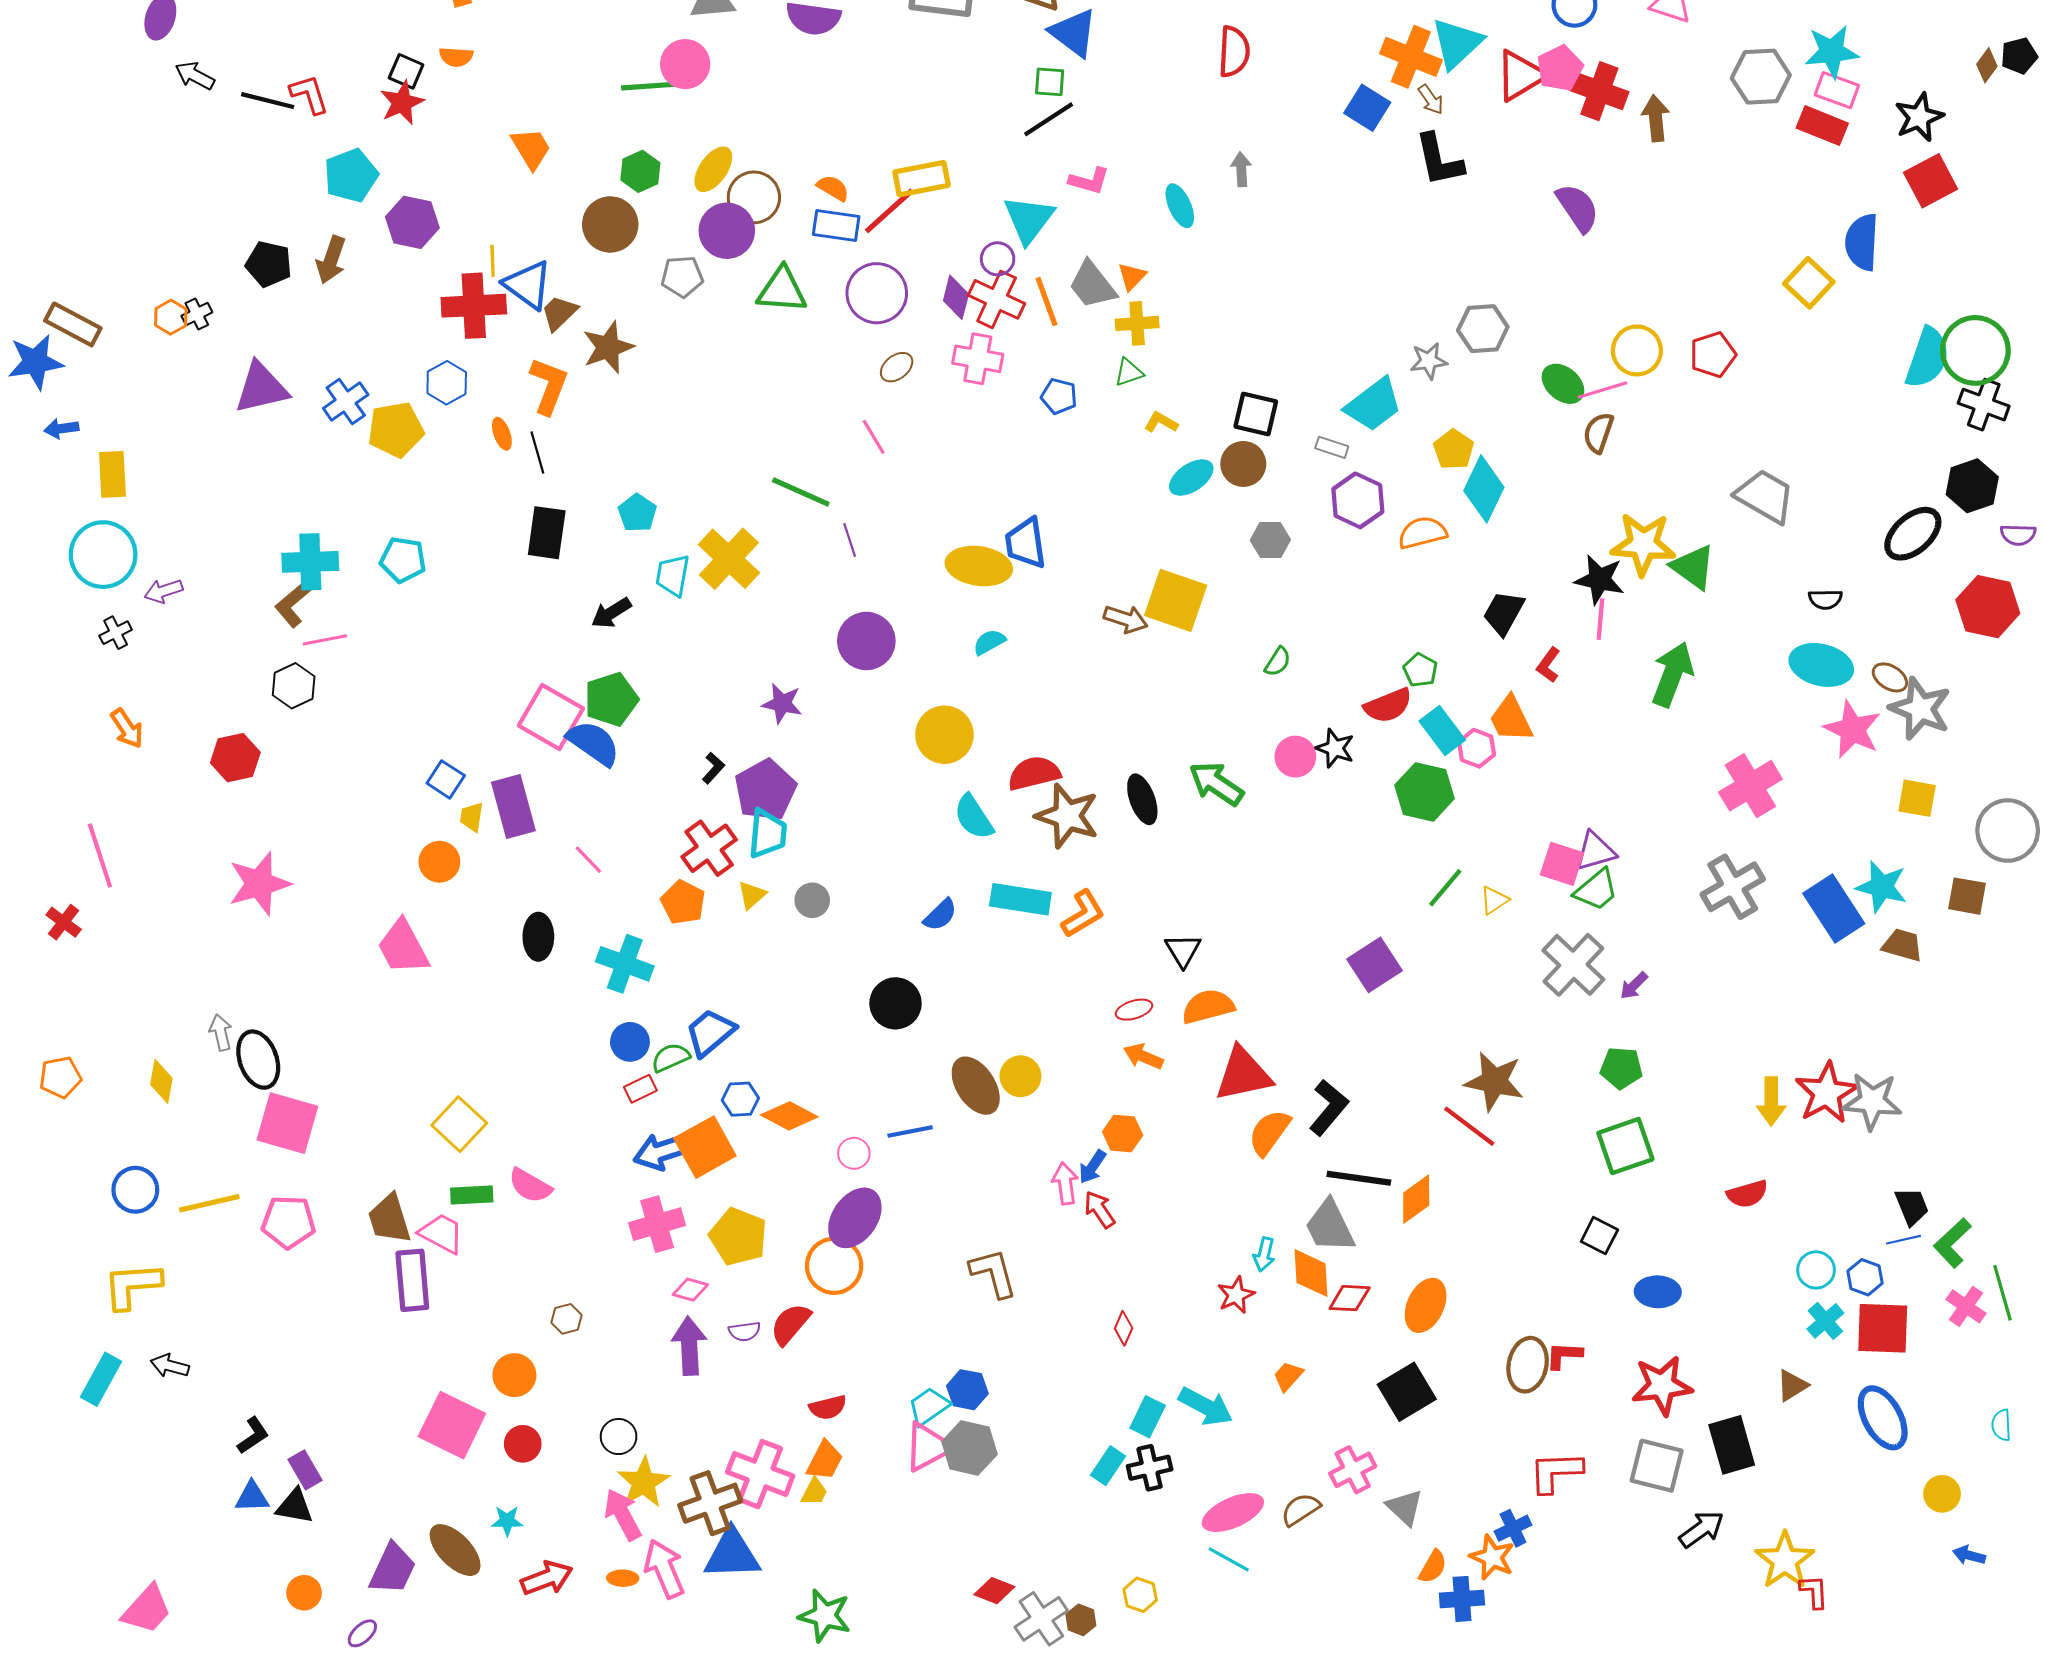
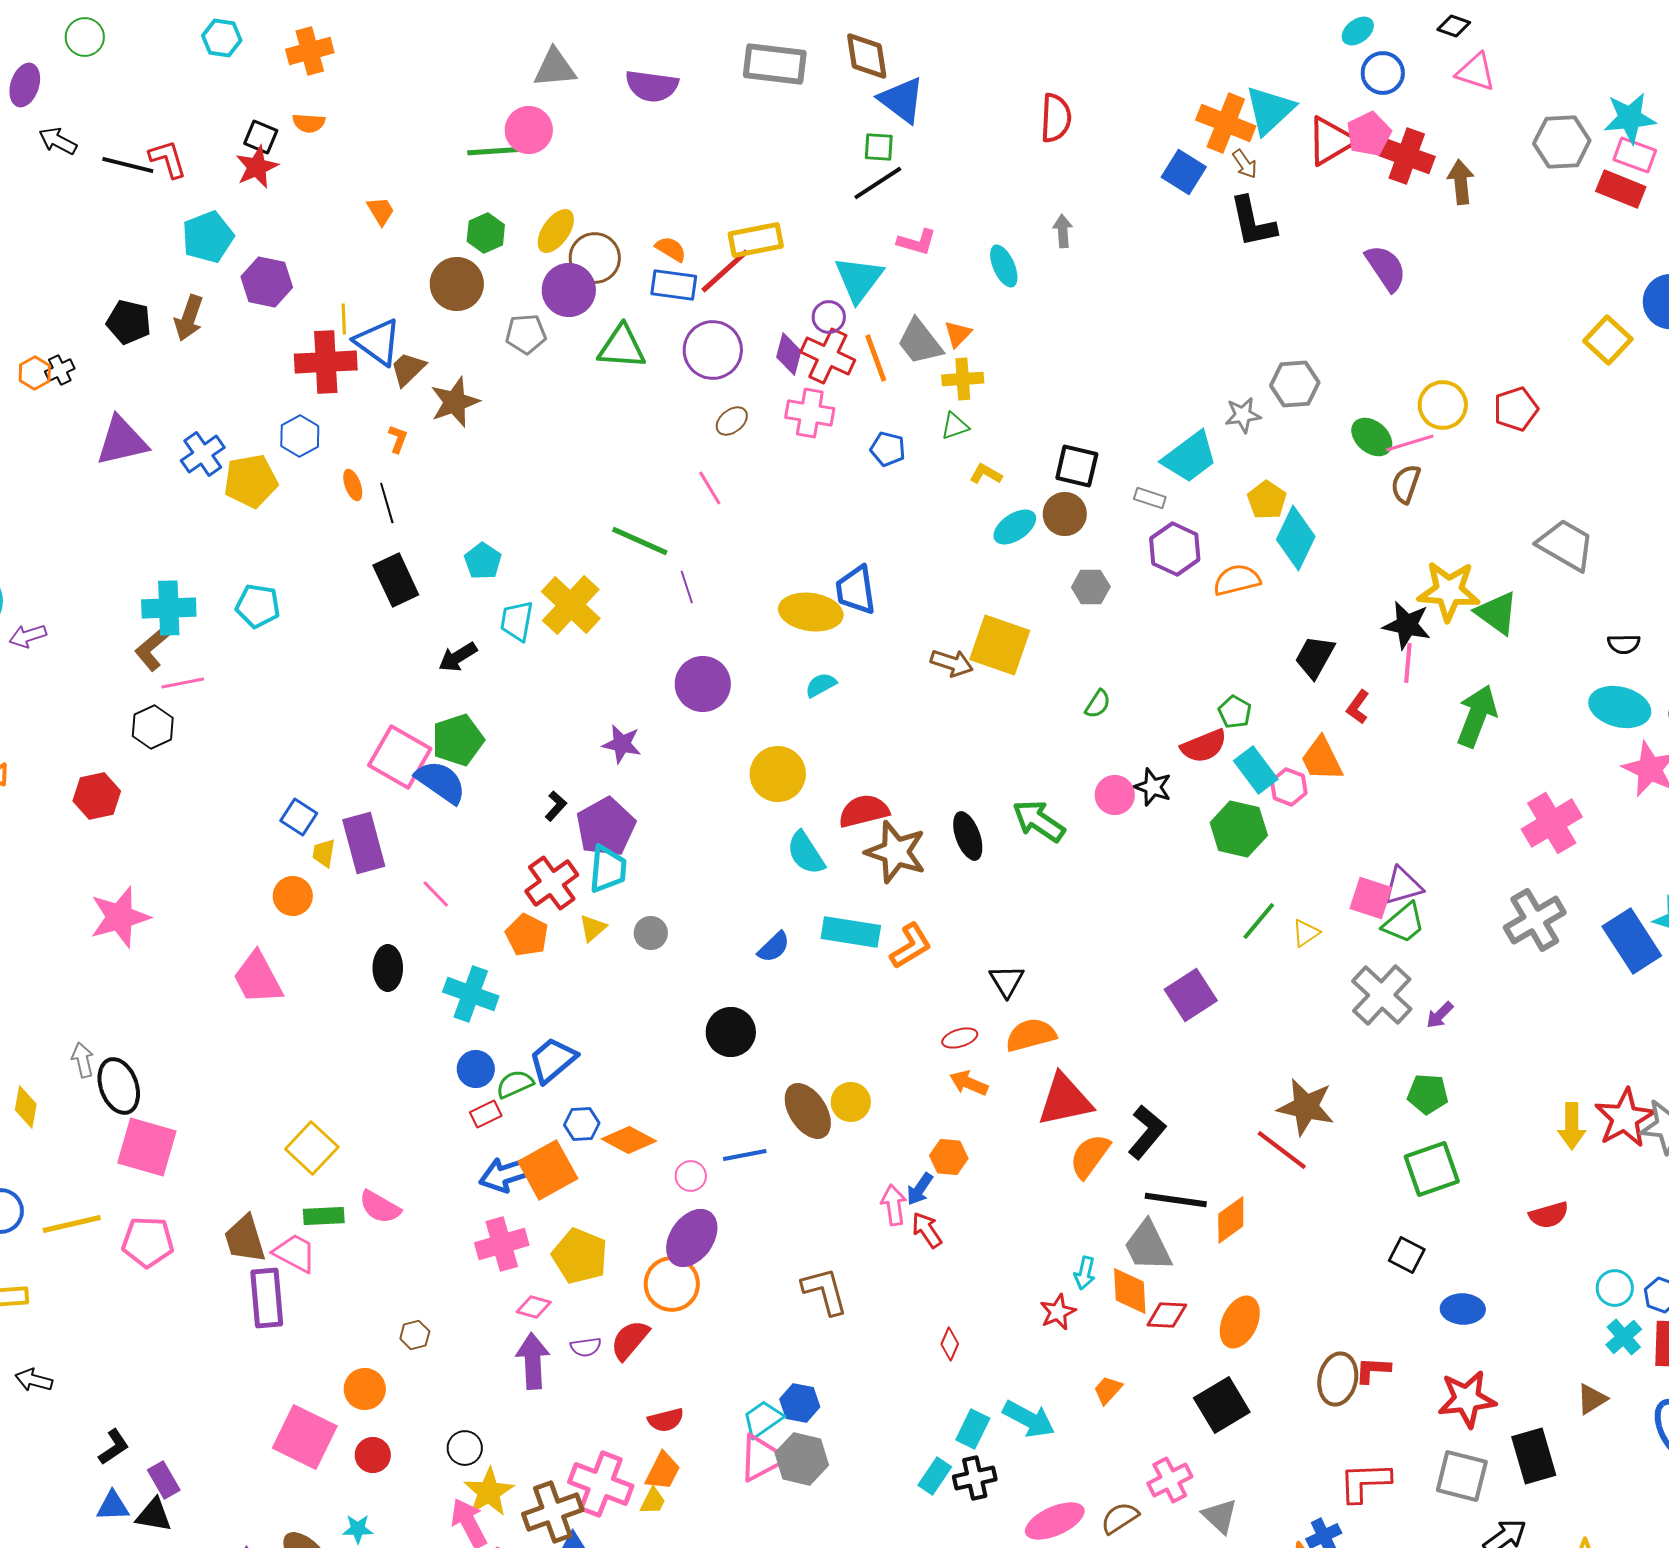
orange trapezoid: (531, 148) -> (381, 211), size x0.7
orange L-shape: (549, 386) -> (398, 439), size x0.5
black rectangle: (547, 533) -> (396, 580), turned -33

